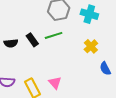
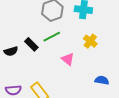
blue semicircle: (105, 69) -> (102, 80), moved, turned 136
pink triangle: (55, 83) -> (68, 59), moved

